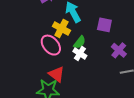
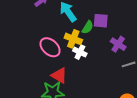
yellow cross: (61, 28) -> (73, 39), moved
green semicircle: (80, 42) -> (88, 27), moved

